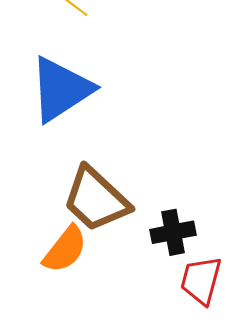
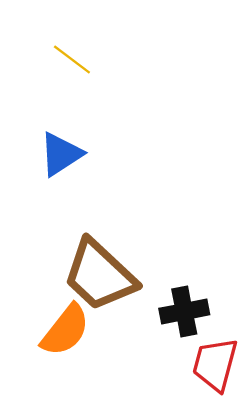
blue triangle: (61, 89) -> (61, 154), size x0.6

